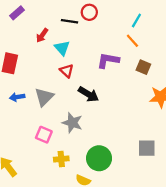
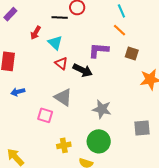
cyan line: (136, 20) -> (121, 11), turned -48
black arrow: (88, 94) -> (83, 70), moved
gray triangle: (44, 97) -> (63, 97), moved, turned -36
gray star: (72, 123) -> (102, 109), moved
pink square: (44, 135) -> (45, 115), moved

